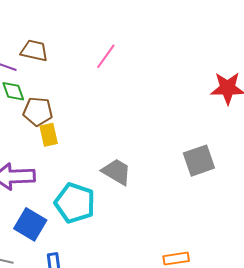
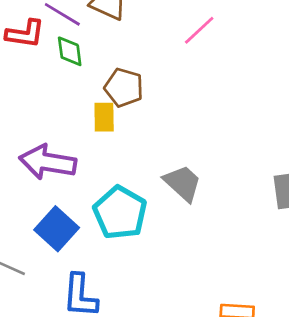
brown pentagon: (38, 111) -> (124, 88), moved

